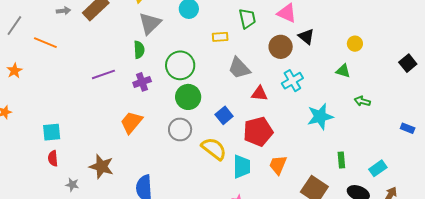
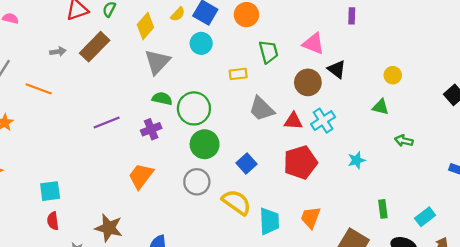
green semicircle: (139, 50) -> (162, 99), moved, turned -72
red triangle: (260, 94) -> (293, 121), moved
cyan star: (320, 117) -> (356, 160), size x0.6
red pentagon: (258, 132) -> (300, 162), moved

